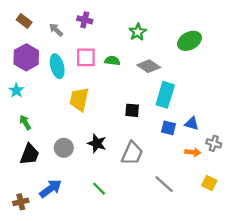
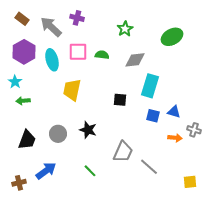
gray arrow: (56, 30) -> (51, 27), size x1.6
gray diamond: (149, 66) -> (135, 60), turned -40
green arrow: (25, 122) -> (23, 101), moved, turned -64
gray trapezoid: (132, 153) -> (123, 152), moved
yellow square: (209, 183) -> (190, 182), moved, turned -32

